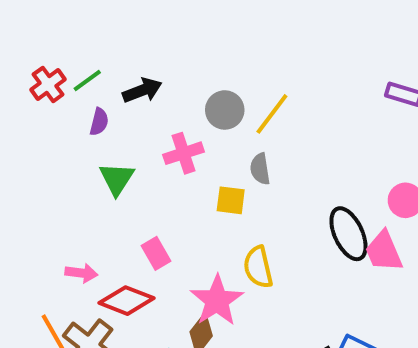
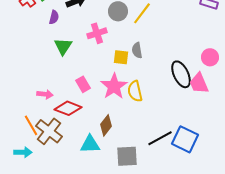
gray semicircle: (260, 169) -> (137, 50), moved
pink star: (217, 301) -> (114, 86), moved

